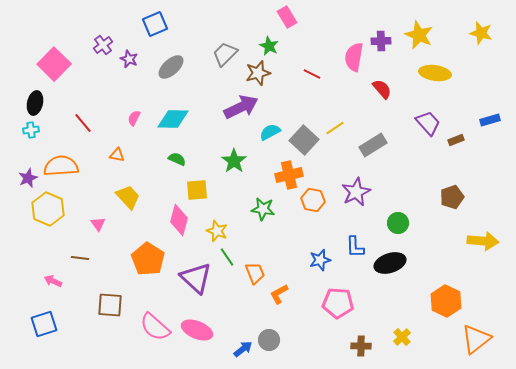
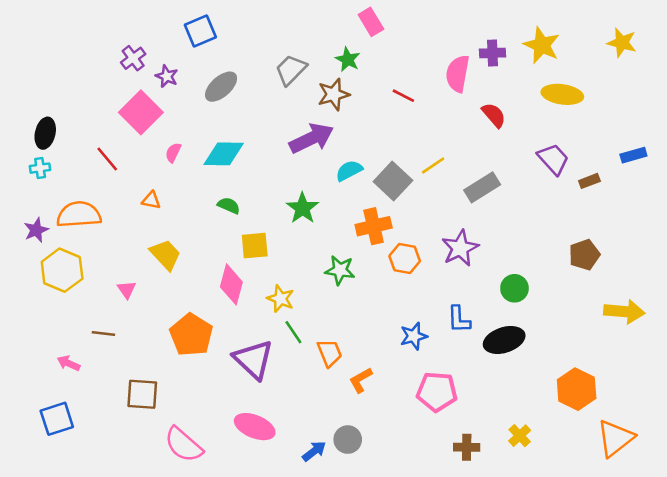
pink square: (54, 64) -> (141, 112), moved
pink semicircle: (155, 327) -> (184, 445), moved

